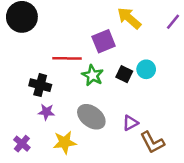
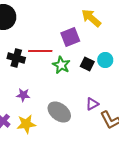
black cross: (40, 85) -> (16, 58), moved
gray ellipse: (91, 117) -> (59, 112), moved
yellow star: (65, 142) -> (26, 124), moved

